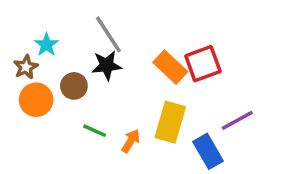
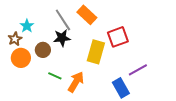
orange rectangle: (170, 67) -> (87, 15), moved
yellow rectangle: (170, 122) -> (96, 52), moved
orange arrow: (131, 141) -> (76, 82), size x1.5

